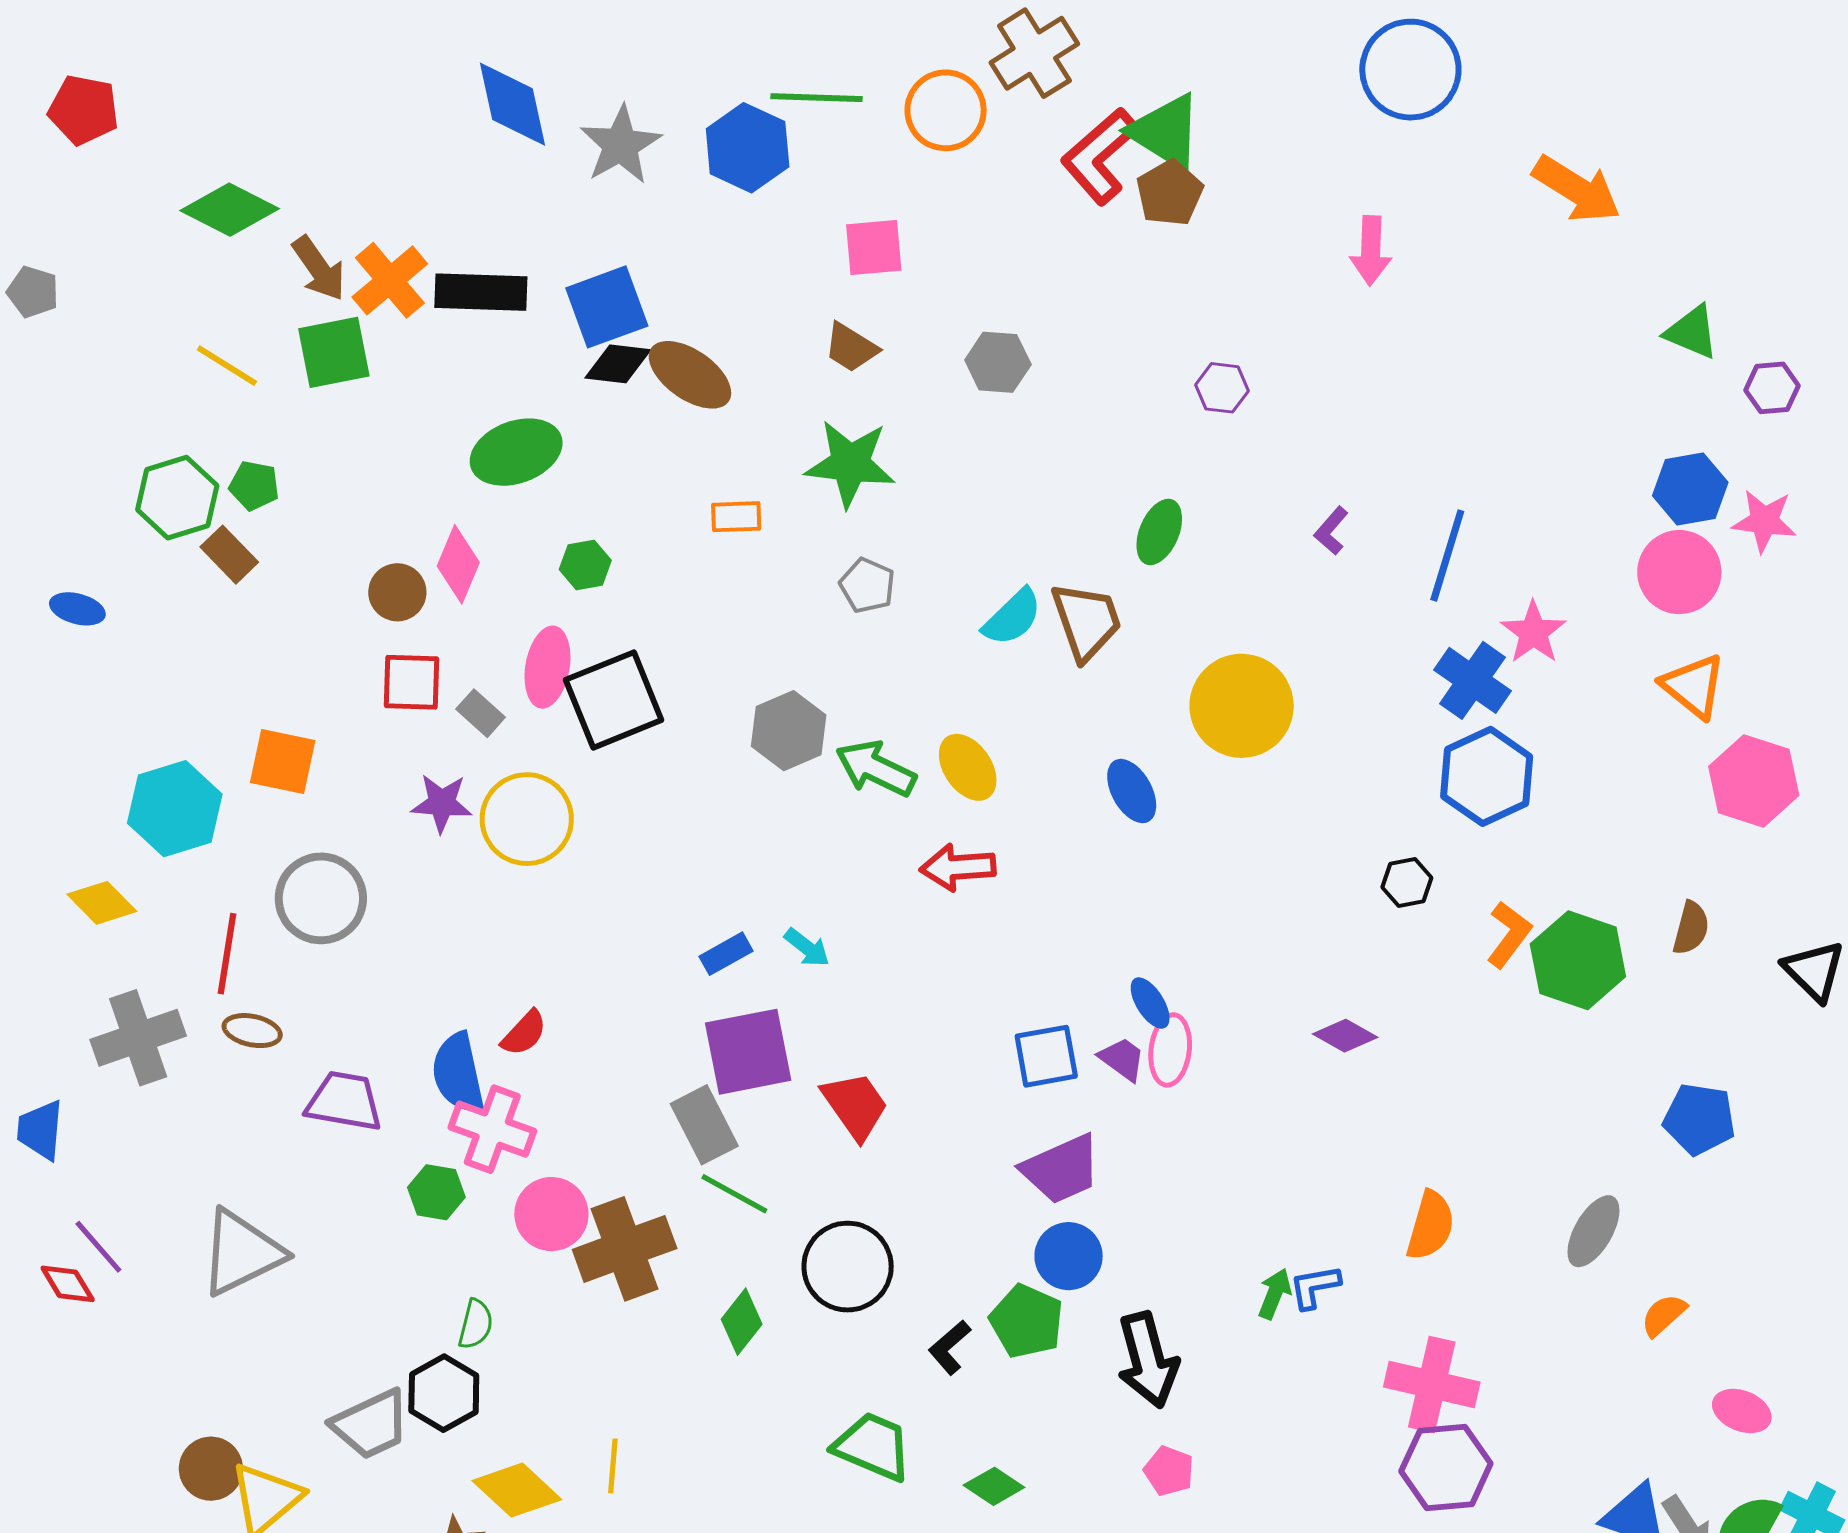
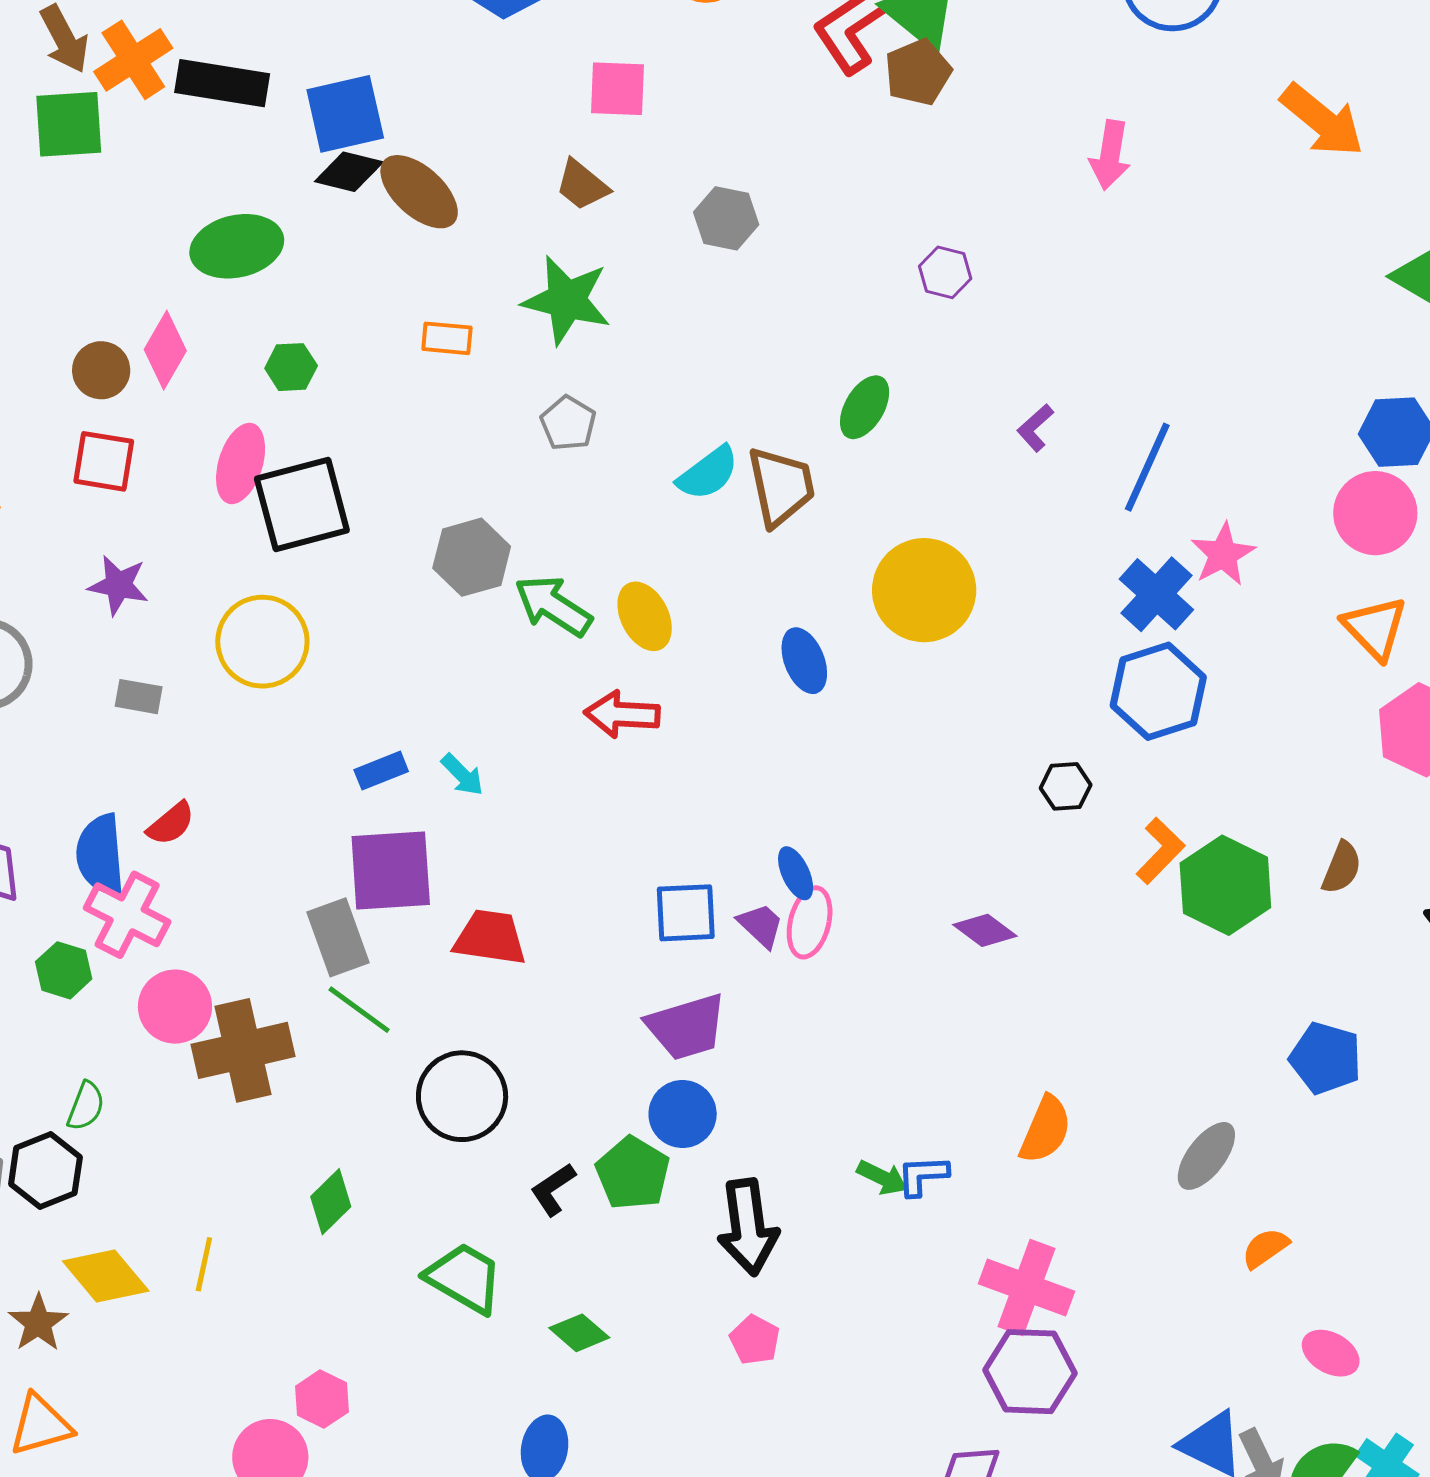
gray rectangle: (481, 713) -> (139, 697), moved, turned -39
yellow circle: (527, 819) -> (262, 642), moved
red trapezoid: (855, 1106) -> (490, 937), turned -54
green arrow: (1275, 1294) -> (882, 1178), turned 87
green diamond: (742, 1322) -> (331, 1202), moved

